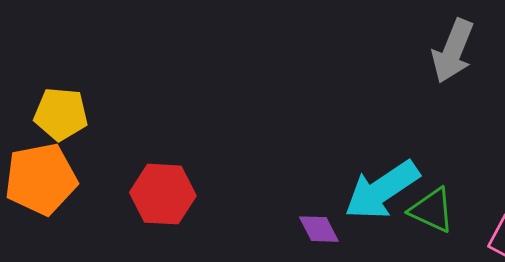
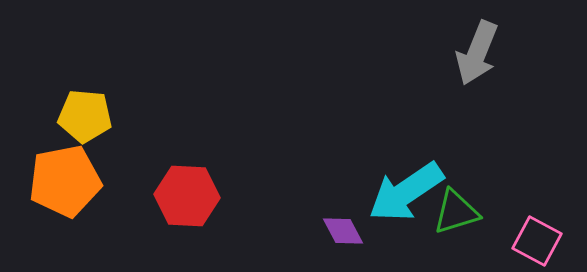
green triangle: (432, 210) -> (456, 212), turned -42

